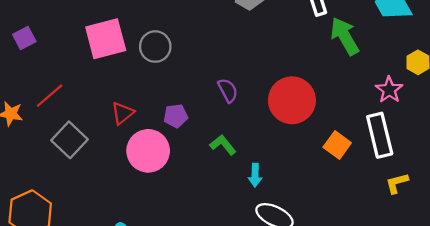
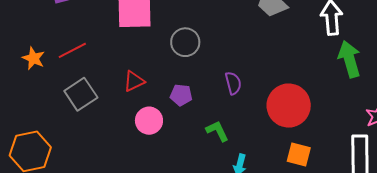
gray circle: (155, 47) -> (185, 42), moved
orange square: (337, 145) -> (299, 154), moved, turned -35
pink circle: (148, 151) -> (149, 121), size x0.7

